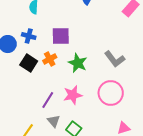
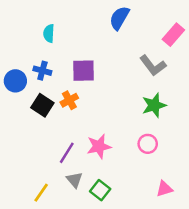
gray L-shape: (115, 59) -> (153, 65), moved
green star: (78, 63) -> (154, 105), moved, turned 30
pink circle: (111, 93) -> (148, 144), size x0.6

